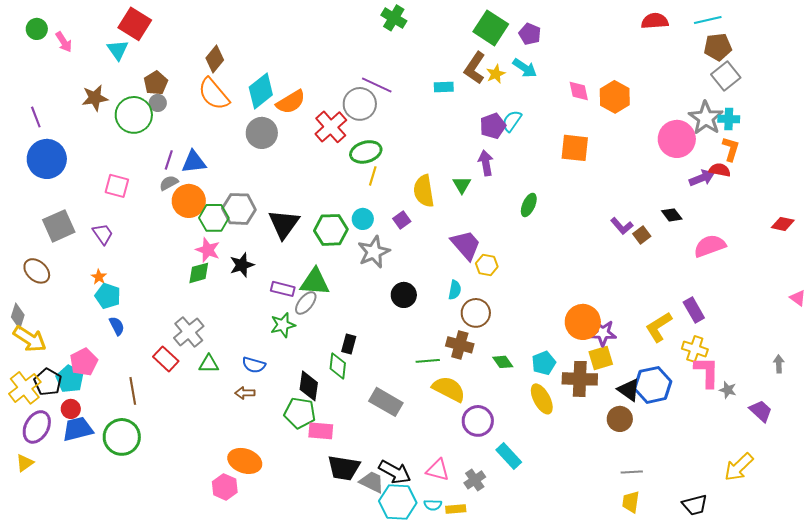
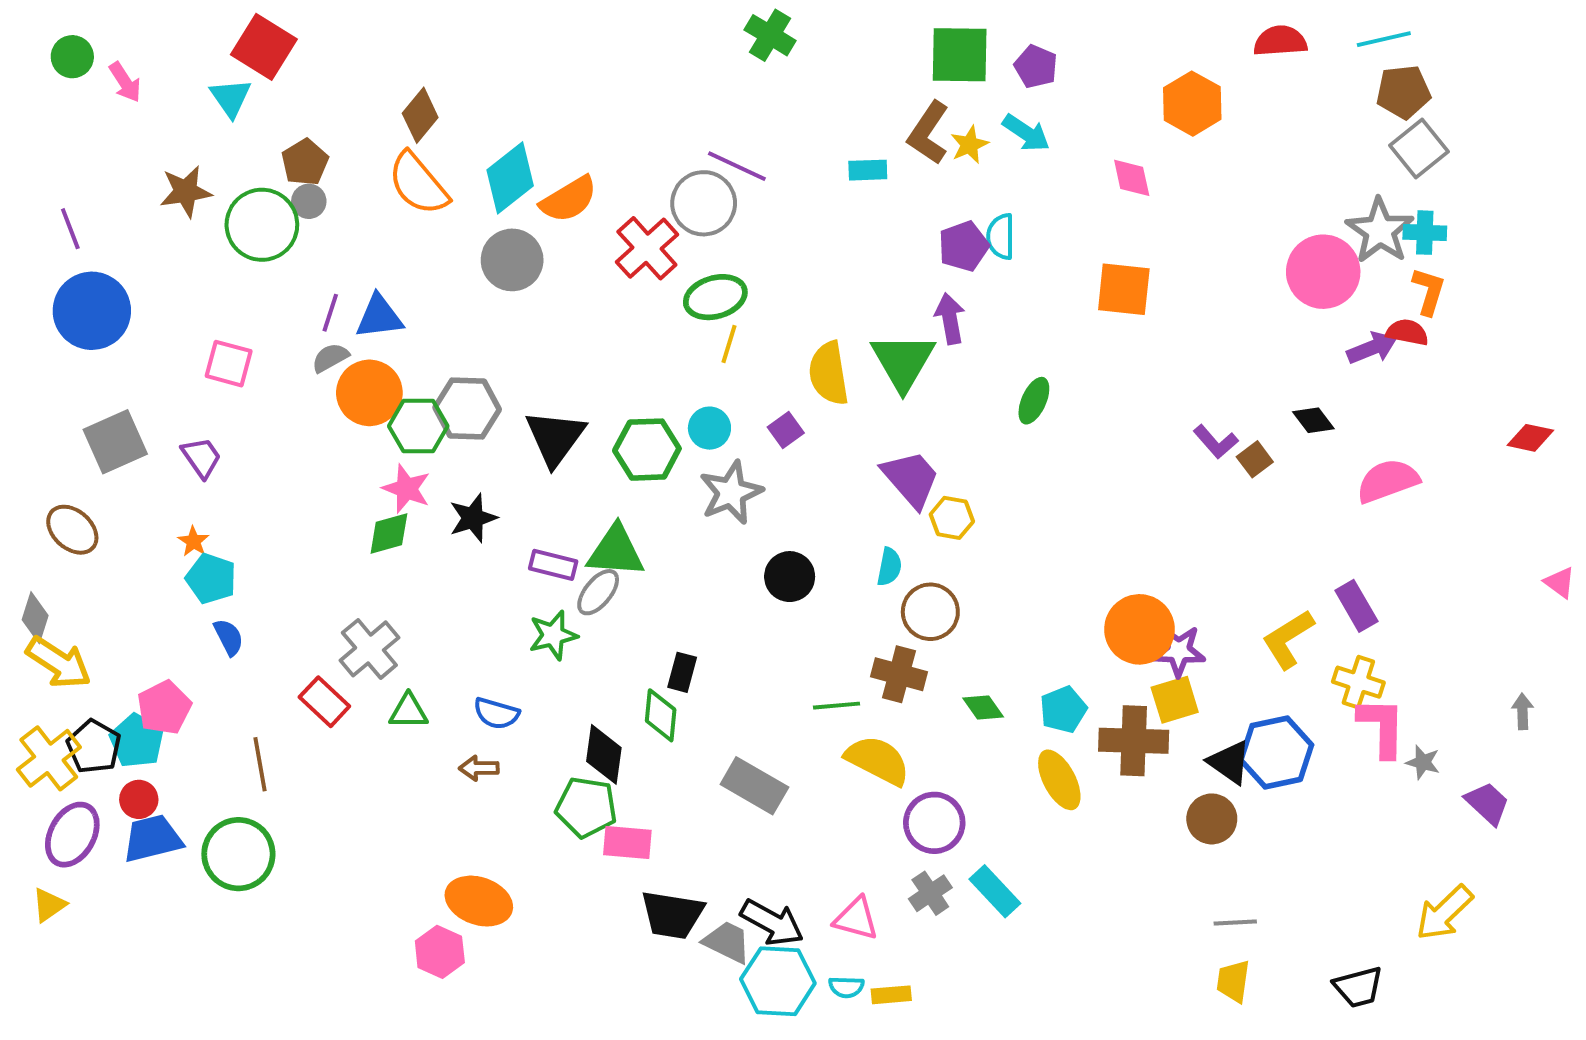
green square: (491, 28) -> (960, 55), turned -32
orange hexagon: (615, 97) -> (1192, 104), moved
cyan semicircle: (512, 121) -> (1001, 236), turned -35
green triangle: (462, 185) -> (903, 362), size x1.8
gray cross: (475, 480) -> (930, 893), moved

